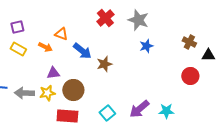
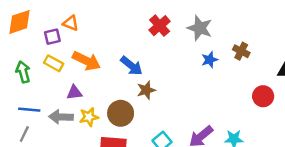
orange triangle: (61, 34) -> (71, 23), moved
brown cross: (189, 42) -> (241, 51), moved
orange arrow: (45, 47) -> (86, 61), size x1.6
brown star: (104, 64) -> (146, 90), moved
purple triangle: (53, 73) -> (74, 93), moved

